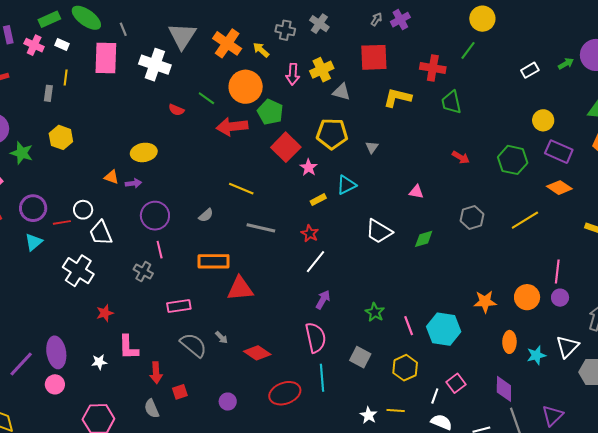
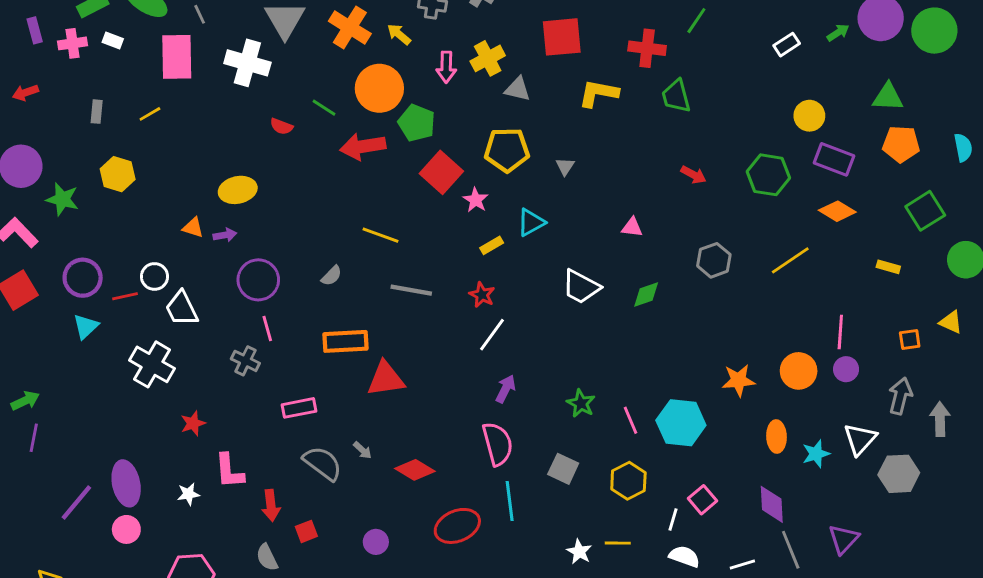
pink cross: (34, 45) -> (73, 43), turned -30
yellow line: (66, 77) -> (150, 114), moved, turned 56

